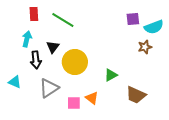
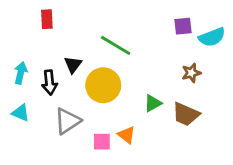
green line: (63, 20) -> (116, 45), moved
cyan arrow: (27, 39) -> (21, 73), moved
brown star: (145, 47) -> (191, 73), moved
brown trapezoid: (136, 95) -> (186, 114), moved

